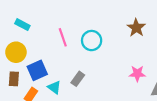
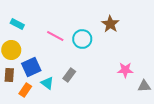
brown star: (136, 28) -> (110, 24), moved
pink line: (63, 37) -> (55, 36), turned -42

